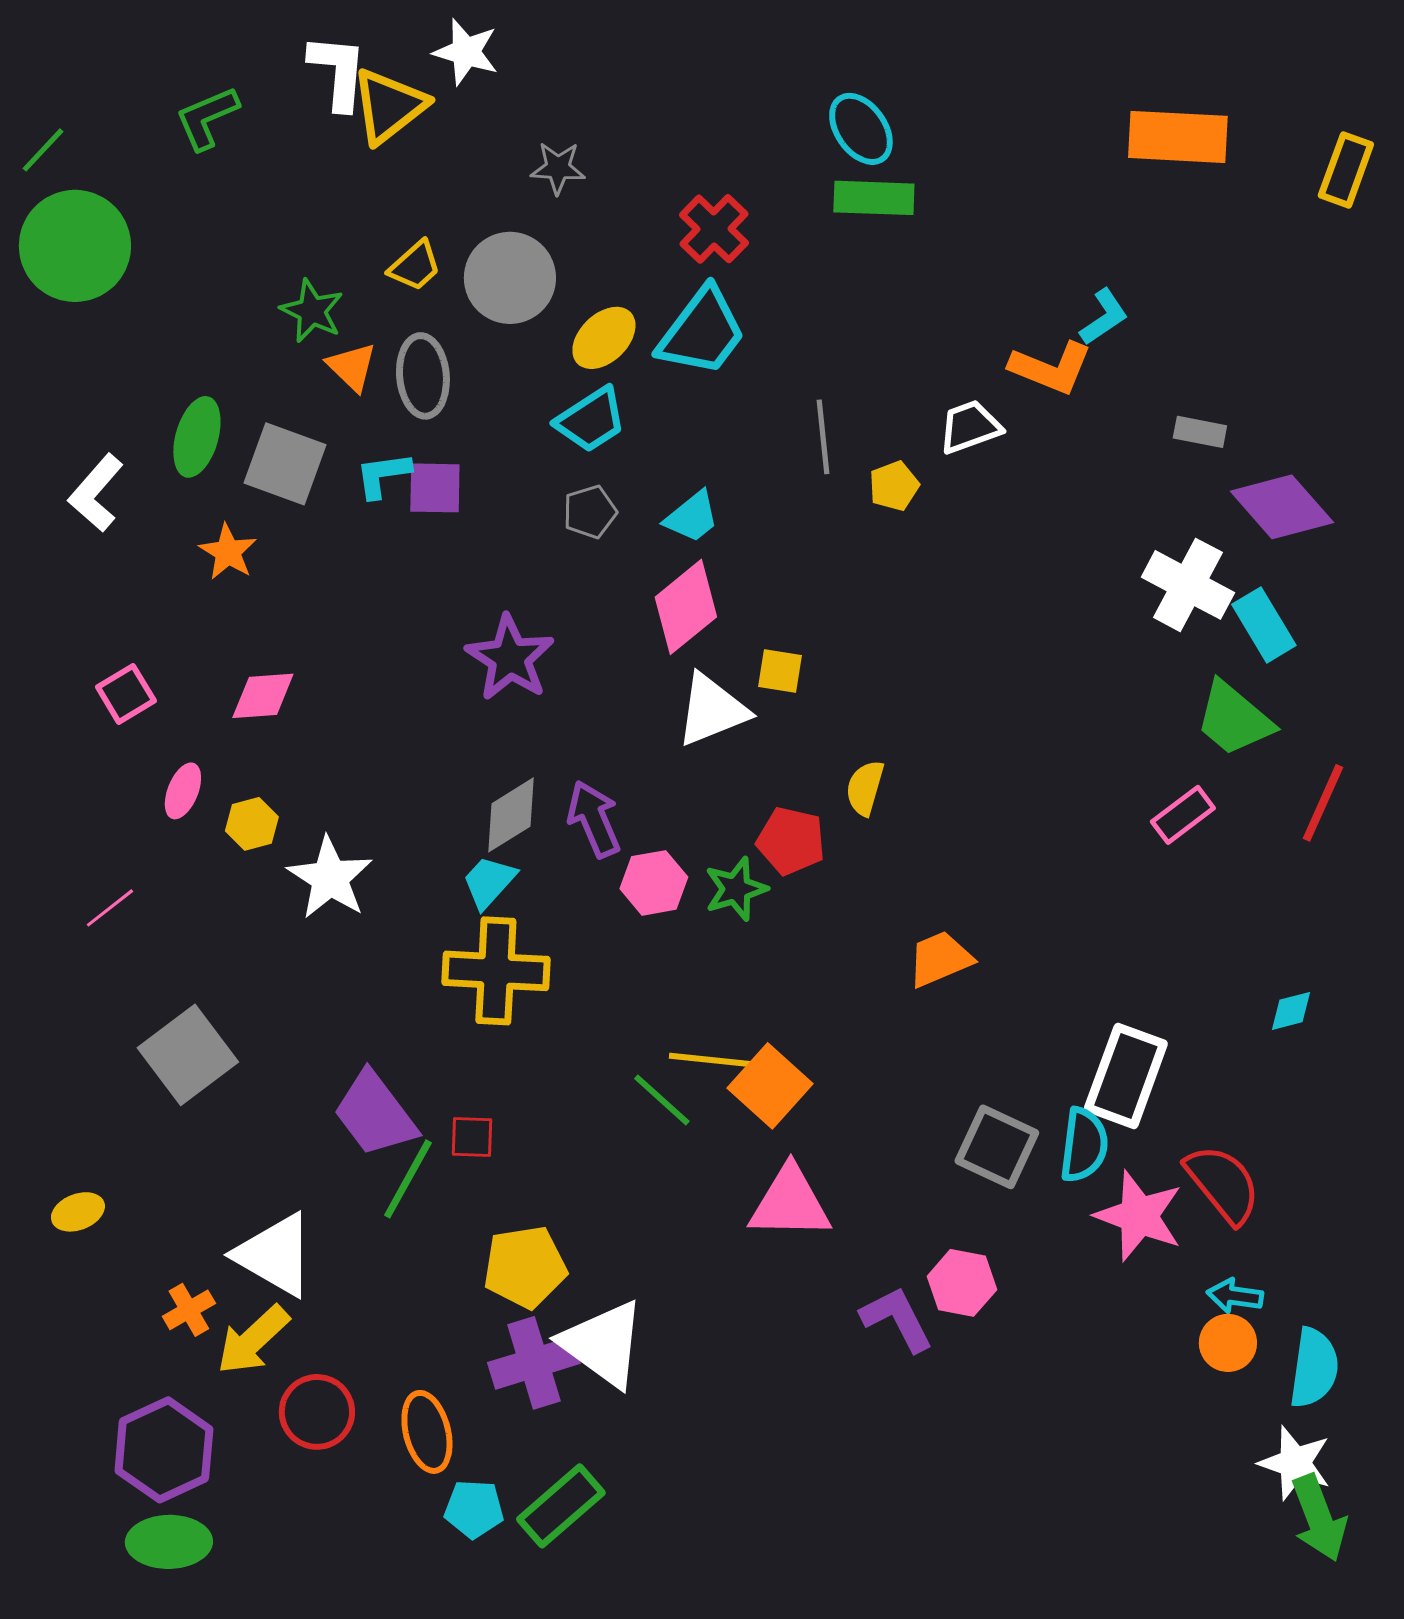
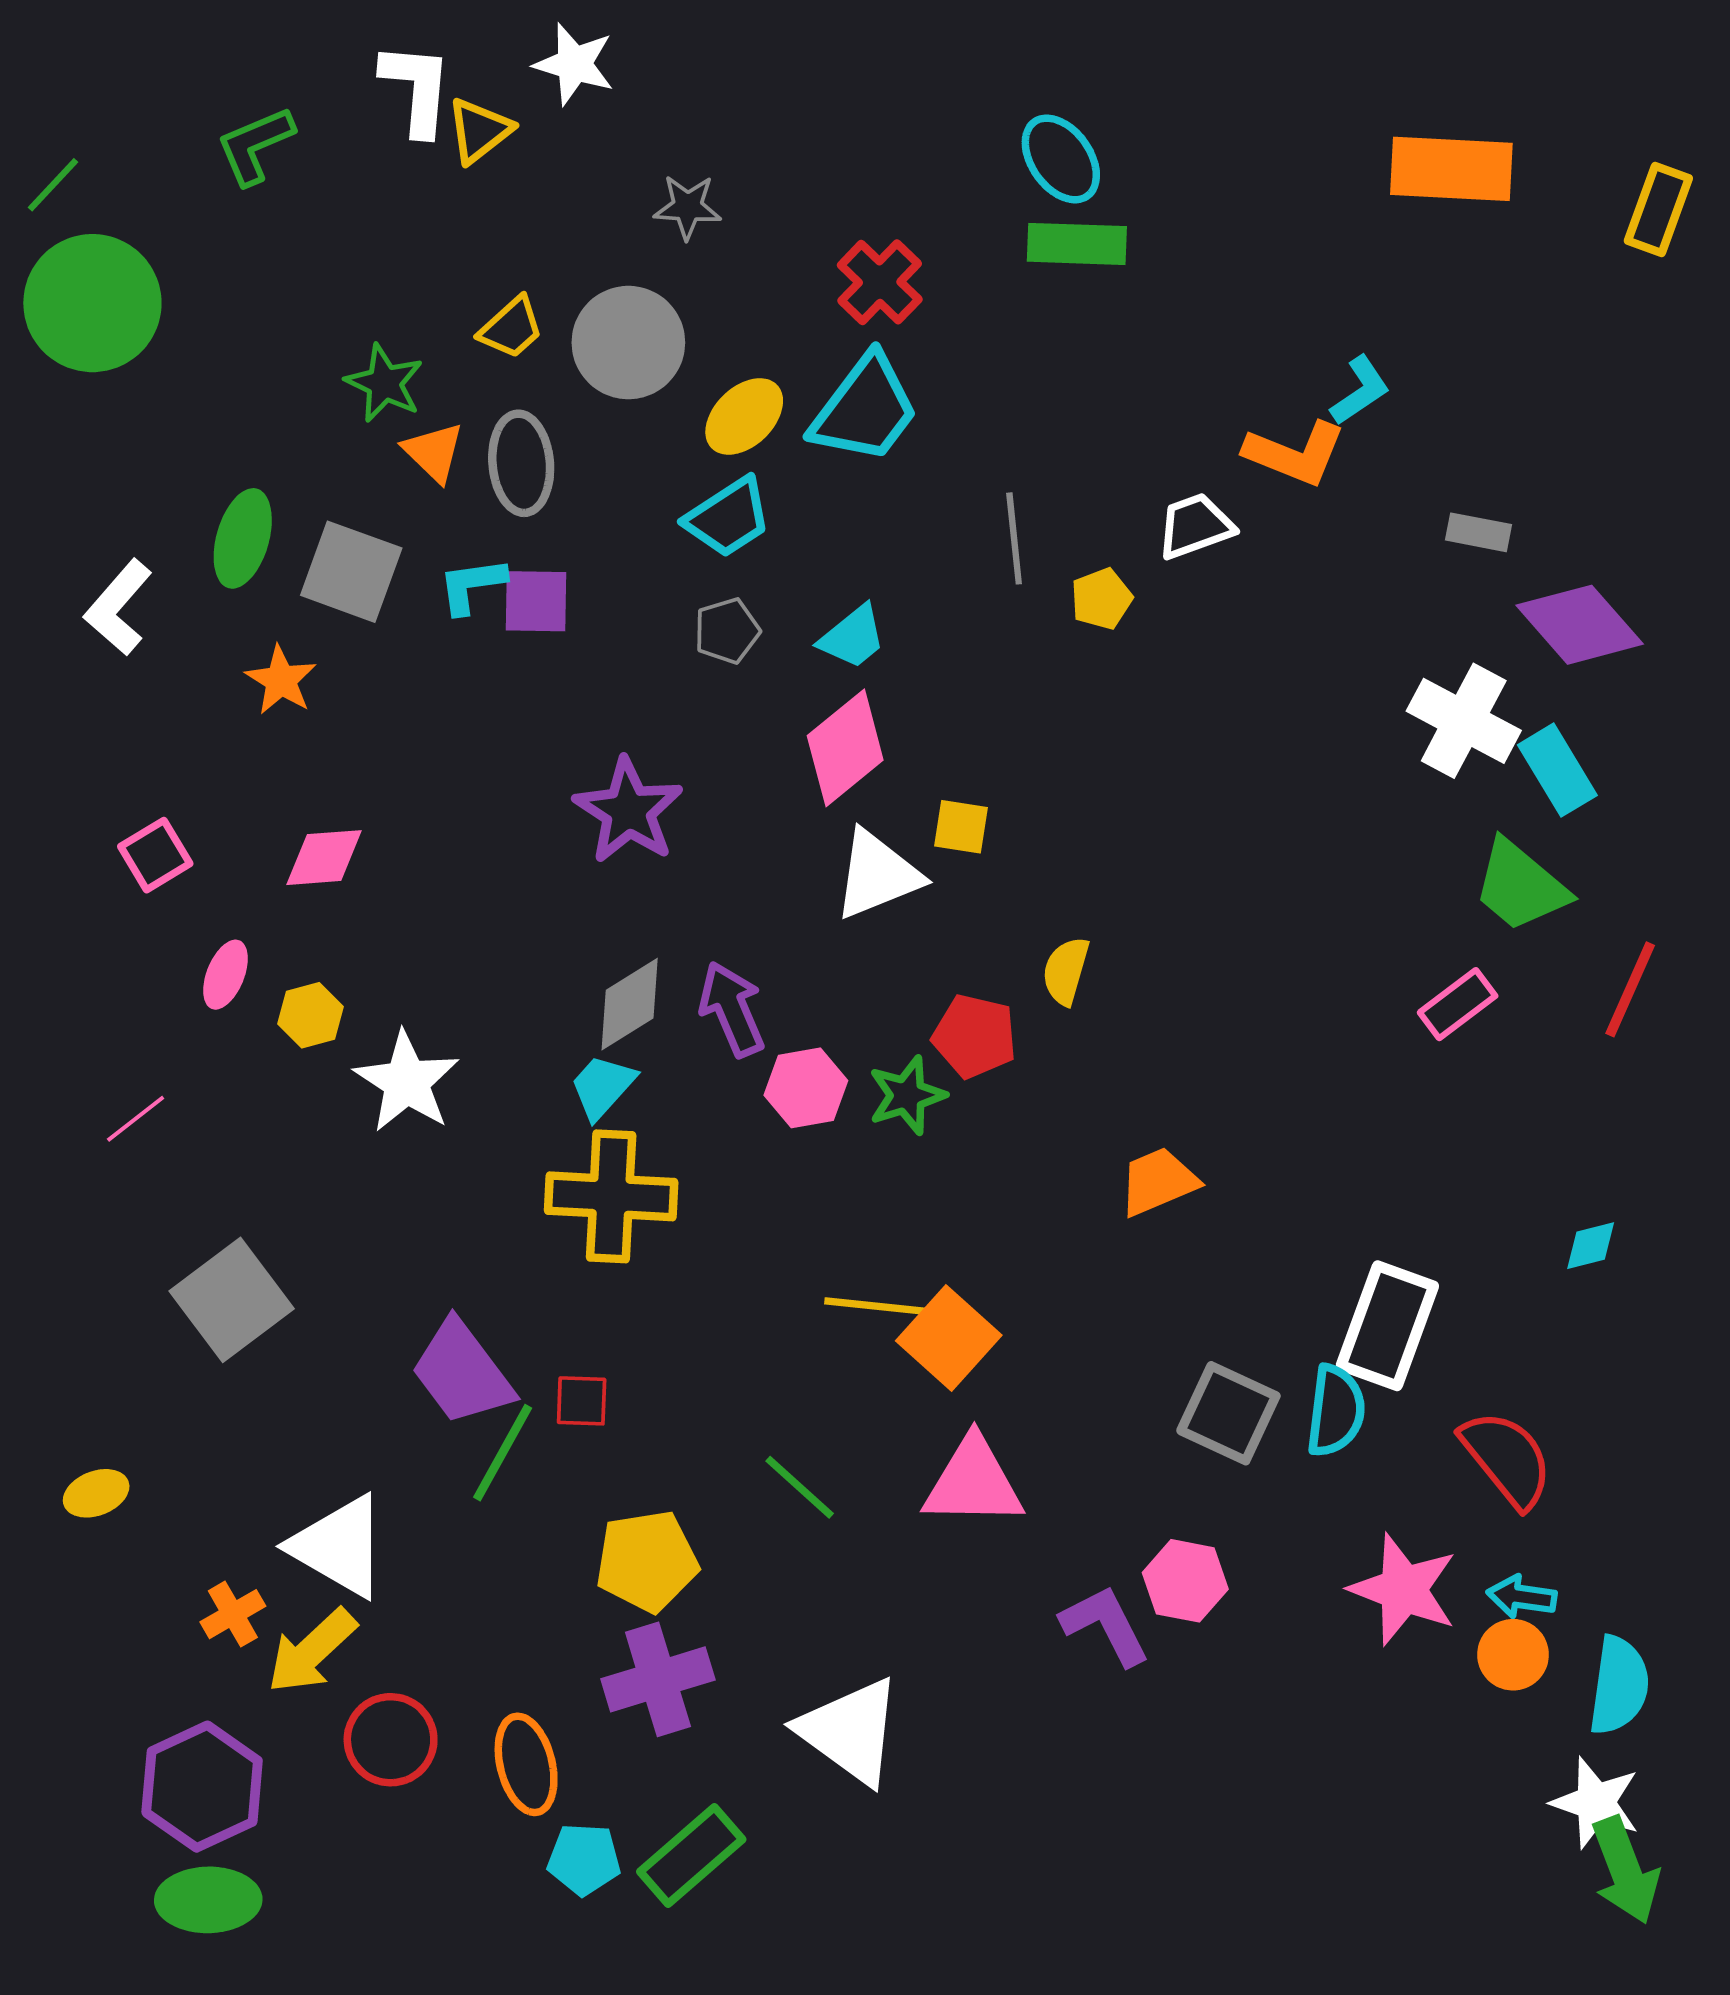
yellow triangle: (389, 106) -> (479, 131), size x0.7
green line: (662, 1100) -> (800, 1487), moved
pink star: (1139, 1216) -> (1403, 1589), moved
white triangle: (603, 1344) -> (850, 1731), moved

